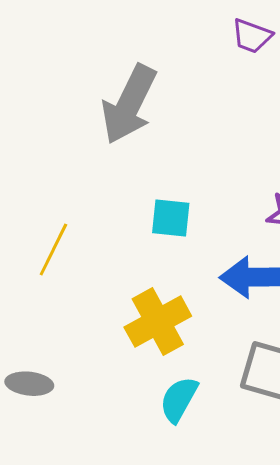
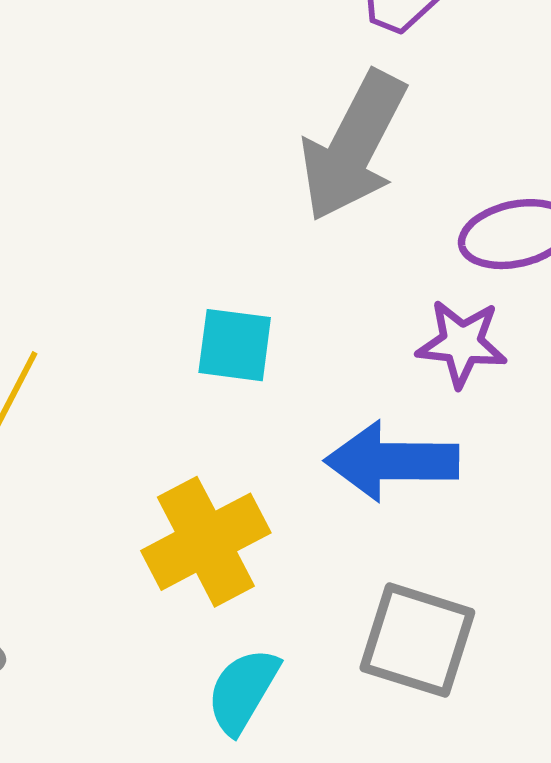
gray arrow: (129, 104) -> (353, 146), moved

